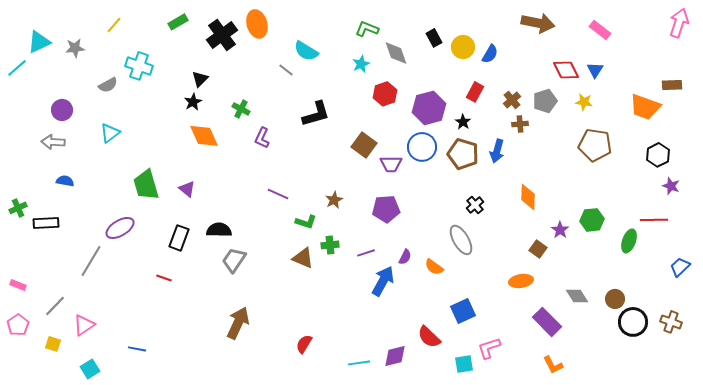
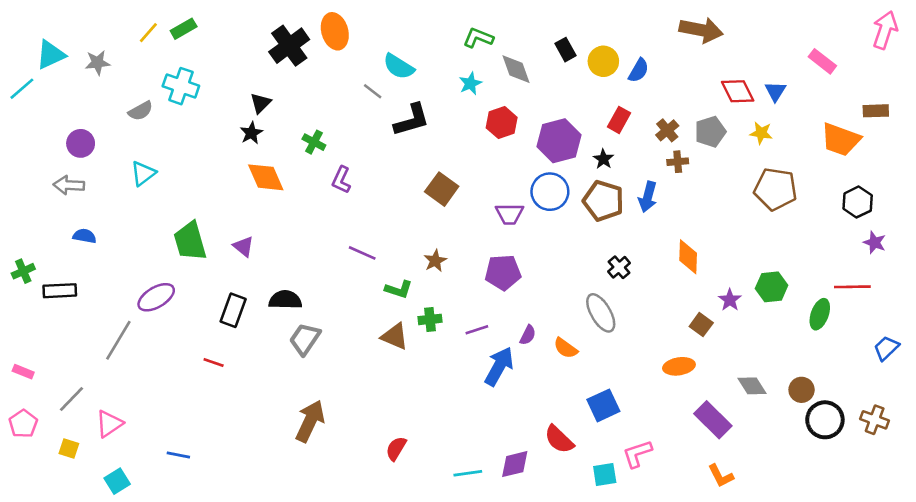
green rectangle: (178, 22) -> (184, 29), moved
pink rectangle: (600, 30) -> (822, 61), moved
black L-shape: (316, 114) -> (412, 120), moved
brown square: (364, 145) -> (442, 189), moved

